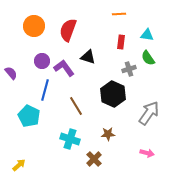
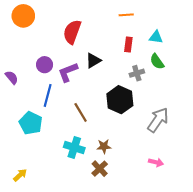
orange circle: (34, 26) -> (23, 16), moved
black triangle: (88, 57) -> (93, 60), turned -49
purple L-shape: (64, 68) -> (68, 72), turned -75
brown star: (108, 134) -> (104, 146), moved

